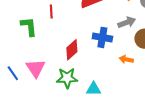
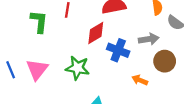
red diamond: (72, 50) -> (96, 33), moved
green star: (67, 78) -> (77, 68), moved

